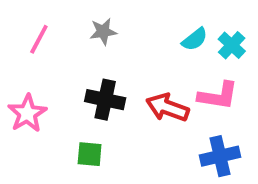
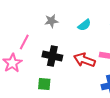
pink line: (39, 39) -> (24, 42), moved
cyan semicircle: (195, 39) -> (84, 25), moved

